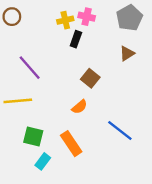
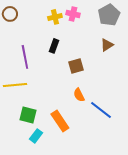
black rectangle: (76, 39) -> (54, 46), moved
purple line: (30, 68) -> (25, 57), turned 30
brown square: (90, 78) -> (76, 66), turned 35
orange semicircle: (80, 107) -> (79, 95), moved, turned 104

